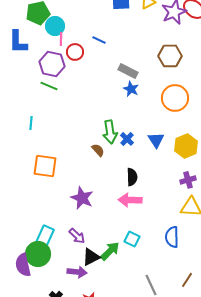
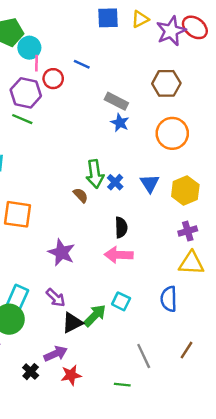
purple arrow: (77, 272) -> (56, 354), moved, turned -30

